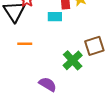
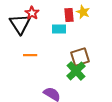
brown square: (94, 46) -> (80, 57), moved

